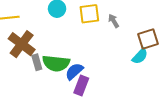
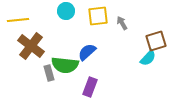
gray rectangle: (37, 62) -> (49, 73), moved
blue semicircle: (74, 71) -> (87, 52), moved

